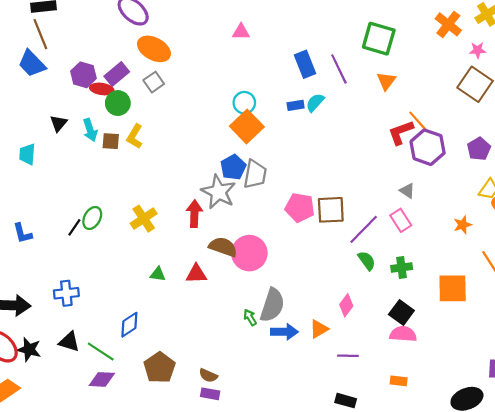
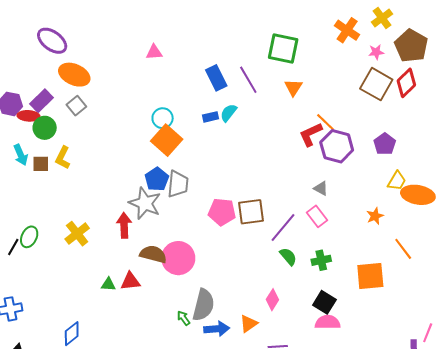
green triangle: (158, 274) -> (108, 284), moved

